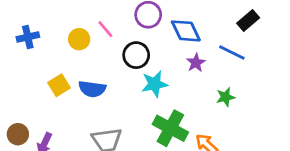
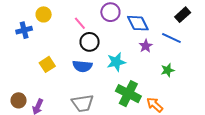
yellow circle: (79, 39) -> (44, 14), moved
black circle: (136, 55) -> (90, 42), moved
blue semicircle: (92, 89) -> (82, 66), moved

